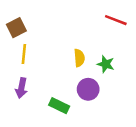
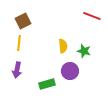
brown square: (16, 28) -> (23, 21), moved
green rectangle: (59, 106) -> (47, 84), turned -42

